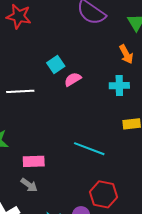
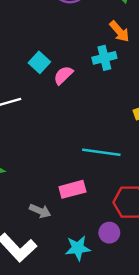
cyan cross: (119, 86) -> (104, 58), moved
pink rectangle: (34, 161) -> (72, 189), moved

